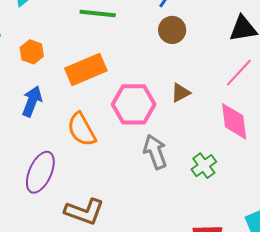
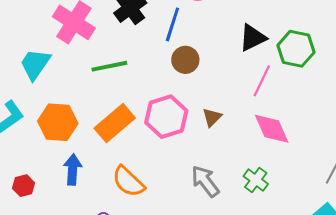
orange hexagon: (32, 52) -> (58, 122), size x1.6
pink hexagon: (134, 104) -> (166, 117), moved

